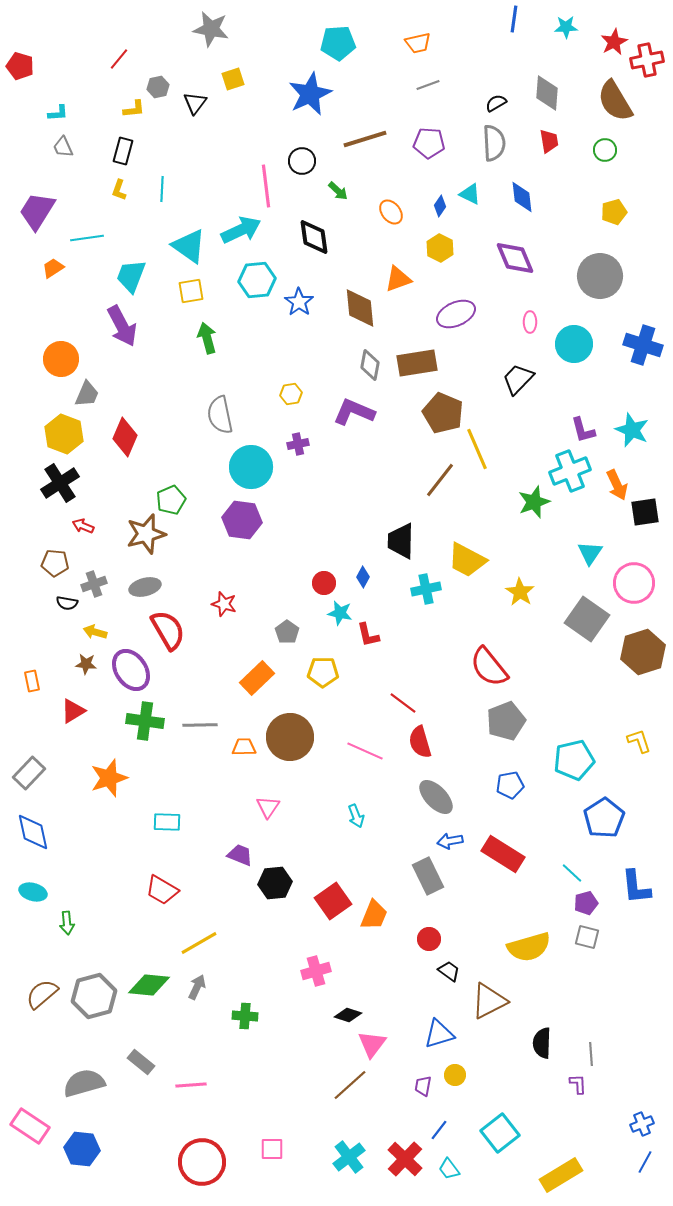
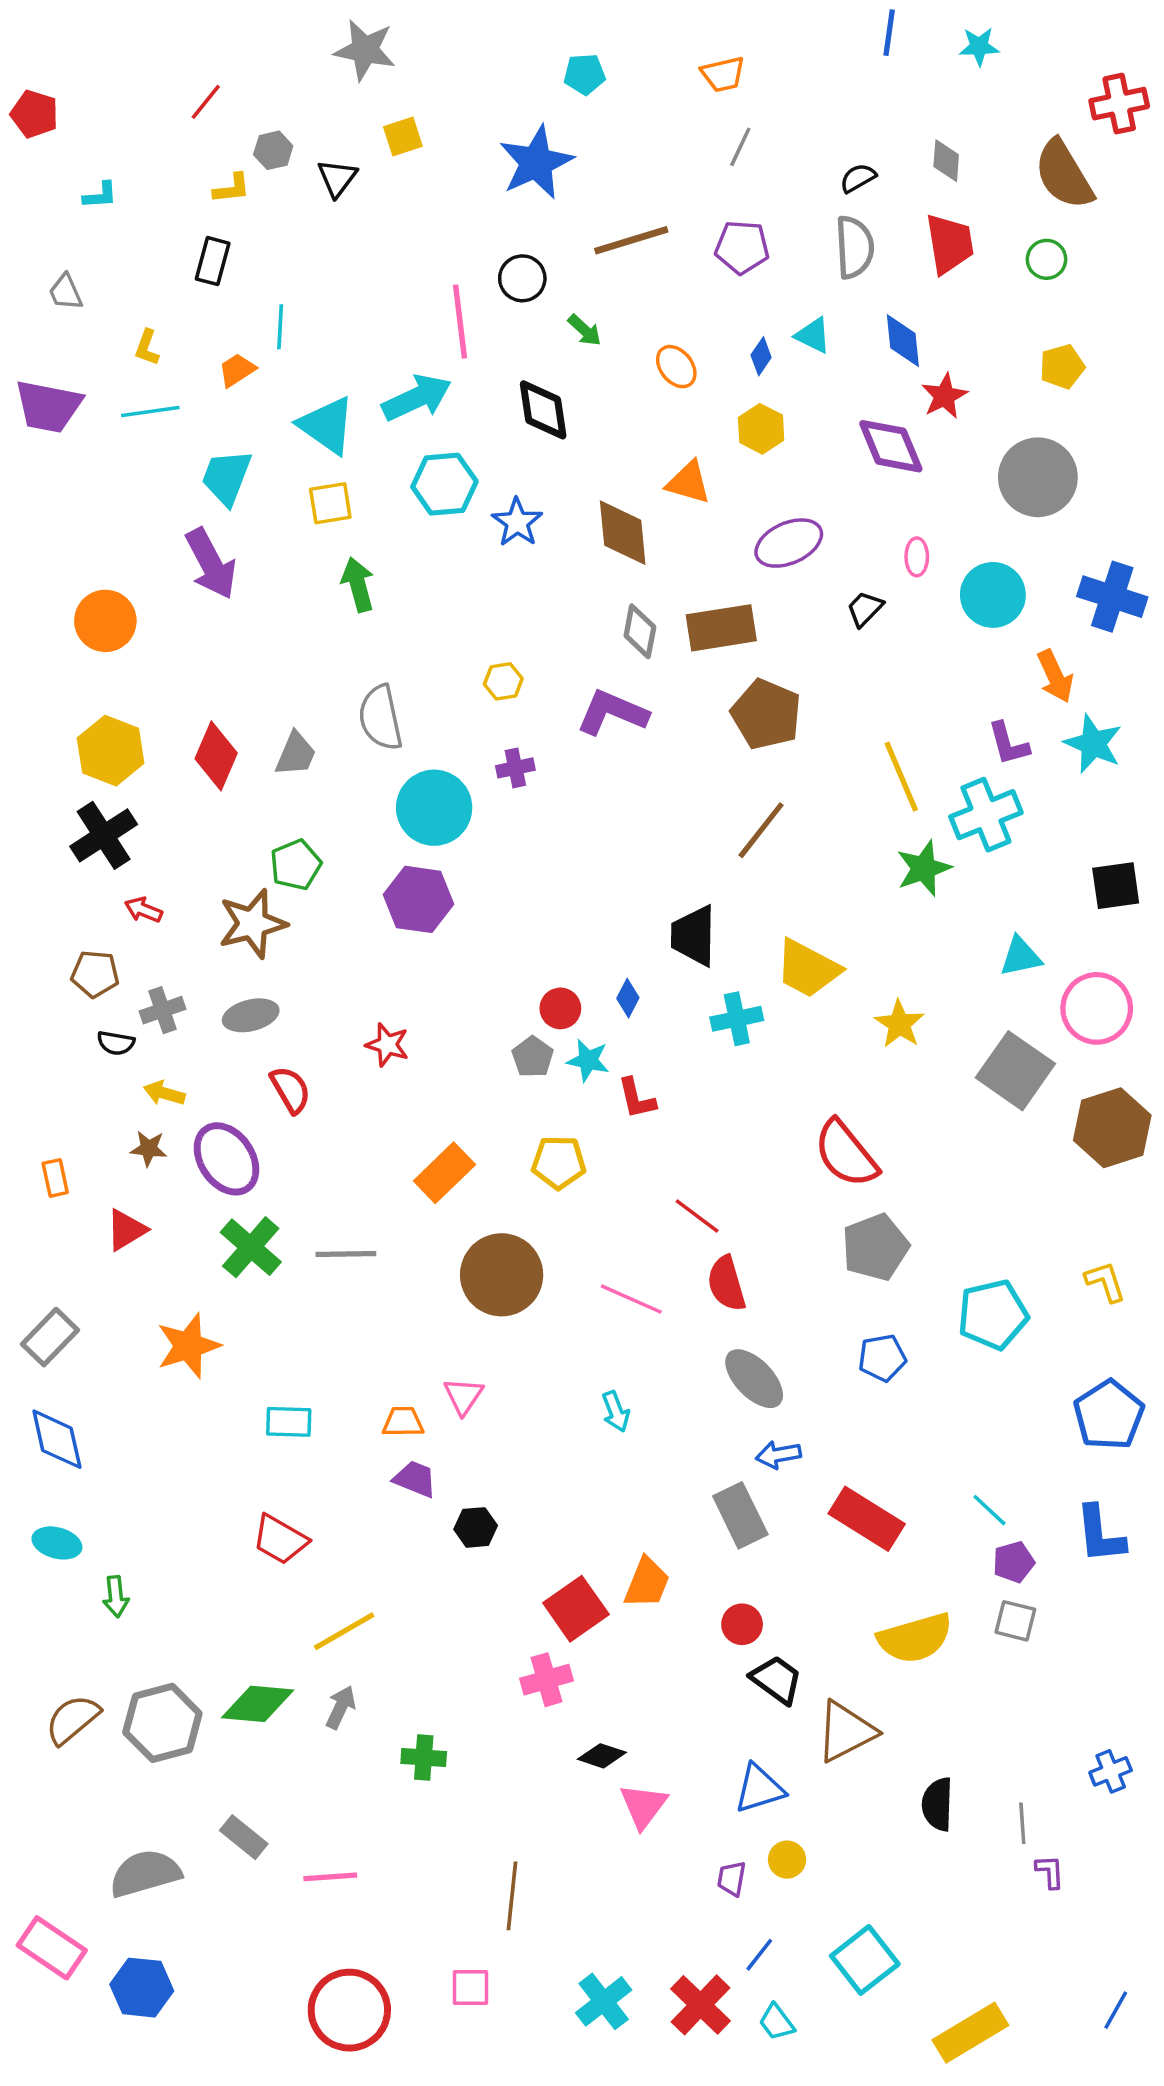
red star: (614, 42) -> (944, 396), moved
cyan pentagon: (338, 43) -> (585, 74), size x0.7
gray line: (428, 85) -> (740, 147), turned -45
gray diamond: (547, 93) -> (946, 161), size x0.7
red trapezoid: (549, 141) -> (950, 244), size x1.5
gray trapezoid: (63, 147) -> (66, 292), moved
yellow L-shape: (119, 190) -> (147, 348), moved
purple trapezoid: (37, 211) -> (48, 406), moved, turned -111
orange trapezoid: (53, 268) -> (237, 370), moved
orange triangle: (398, 279) -> (688, 482), turned 36
black trapezoid: (518, 379) -> (865, 609), moved, size x0.7
gray trapezoid: (87, 394) -> (296, 754), moved
yellow line: (477, 449) -> (901, 777), moved
orange arrow: (617, 485) -> (1055, 676), moved
cyan triangle: (590, 553) -> (1021, 956), turned 44
red semicircle: (168, 630) -> (290, 1090), size x0.7
gray pentagon: (287, 632) -> (533, 1057), moved
green cross: (145, 721) -> (251, 1247), turned 33
orange trapezoid: (244, 747) -> (403, 1422), moved
blue pentagon: (604, 818) -> (1109, 1415), moved
red rectangle: (503, 854) -> (867, 1519), moved
black hexagon: (275, 883) -> (476, 1527), size x0.7
red square: (333, 901) -> (576, 1609), moved
black trapezoid: (449, 971) -> (777, 1680), size x1.4
purple L-shape: (578, 1084) -> (1050, 1872), moved
brown line: (350, 1085) -> (512, 1896), moved, turned -42
blue cross: (642, 1124) -> (1111, 1771), moved

